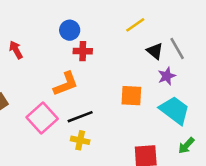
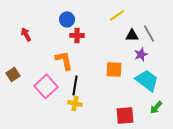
black triangle: (155, 51) -> (132, 35), turned -40
orange L-shape: (66, 84) -> (64, 60), turned -80
black line: (80, 117) -> (75, 85), turned -60

